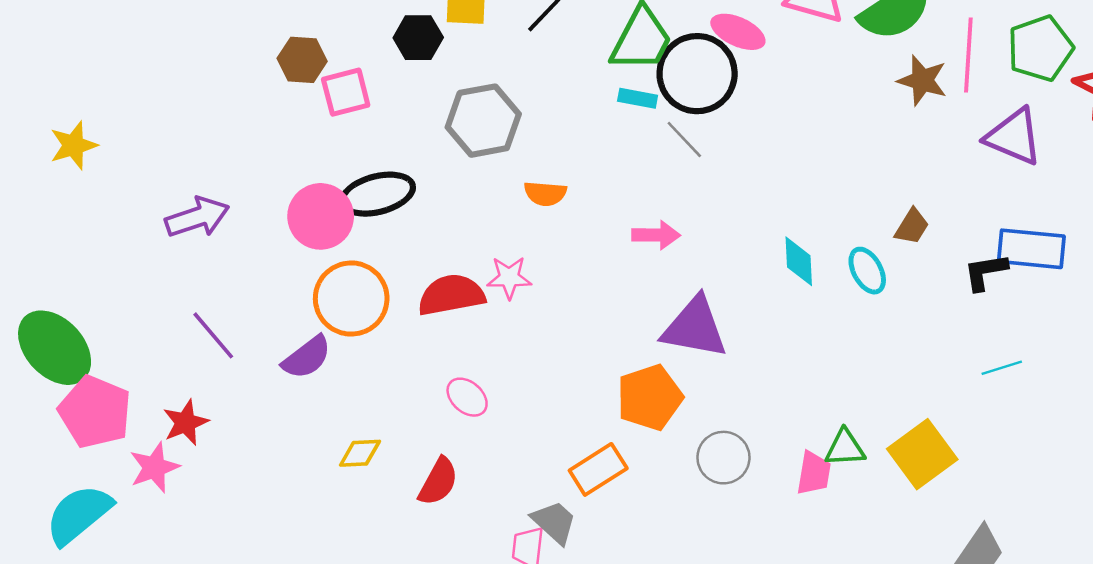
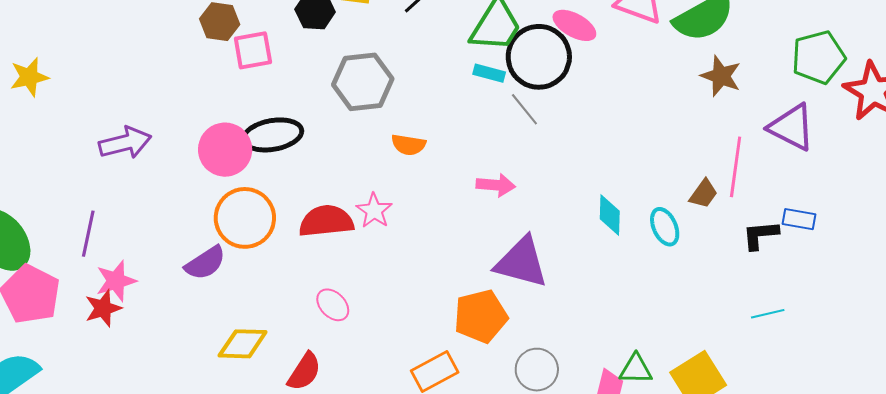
pink line: (968, 55) -> (736, 167), moved
blue rectangle: (1031, 249) -> (799, 219), size x0.6
pink star: (509, 278) -> (374, 211), turned 30
purple line: (213, 335) -> (88, 234), moved, turned 48
yellow diamond: (360, 453) -> (243, 344), size x1.4
pink star: (154, 467) -> (116, 281), moved

